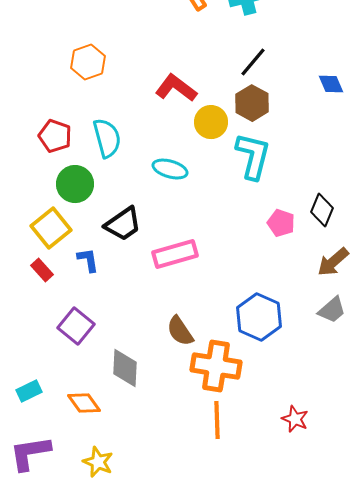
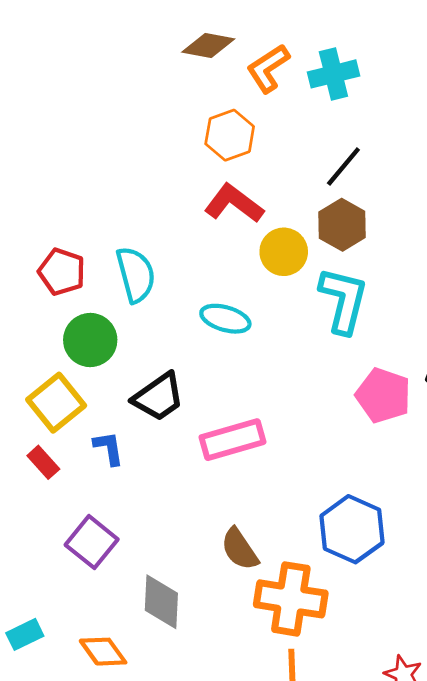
orange hexagon: (88, 62) -> (230, 135), moved
pink pentagon: (281, 223) -> (383, 395), size x1.4

